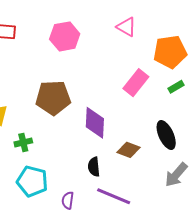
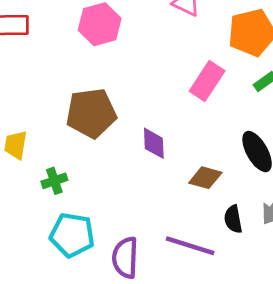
purple diamond: (95, 123) -> (154, 143), size x0.7
black semicircle: (94, 167) -> (233, 219), moved
purple semicircle: (68, 200) -> (125, 258), size x1.6

